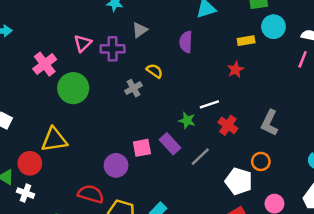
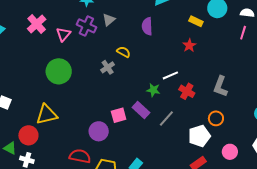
yellow rectangle: (246, 41) -> (196, 21), turned 40
purple cross: (113, 49) -> (86, 26), moved, turned 30
pink cross: (45, 64) -> (37, 24), moved
white pentagon: (239, 181) -> (199, 136), turned -30

